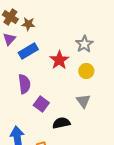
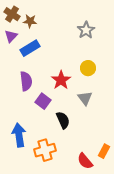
gray star: (84, 44) -> (86, 30), moved
red star: (59, 60) -> (61, 80), moved
black semicircle: (61, 123) -> (63, 120), turned 78

